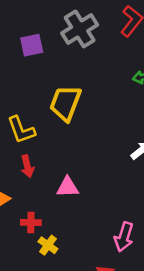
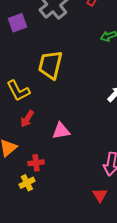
red arrow: (27, 166) -> (27, 119), turned 54
yellow cross: (48, 245) -> (27, 183), moved, turned 35

